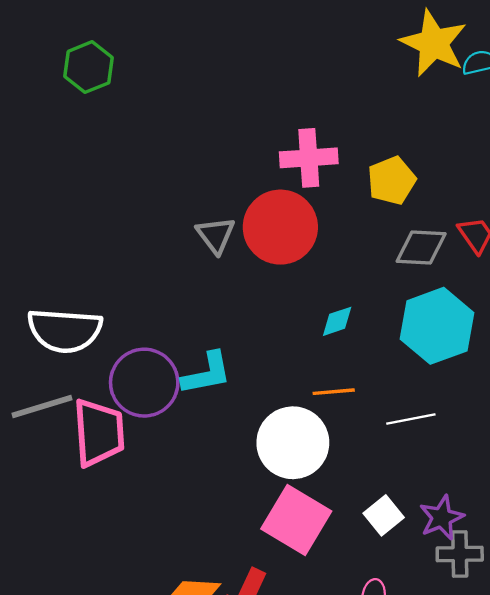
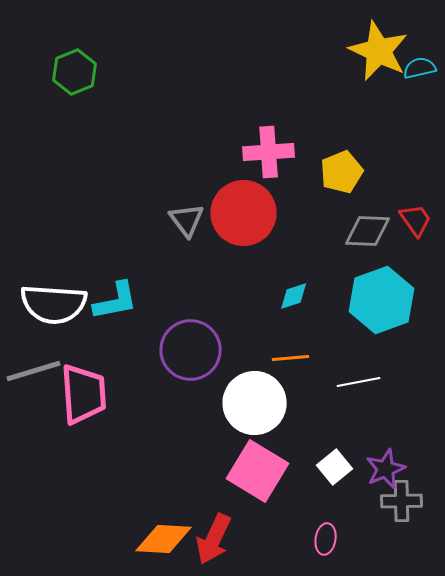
cyan L-shape: (207, 374) -> (116, 301), moved
purple circle: (144, 383) -> (191, 350), moved

